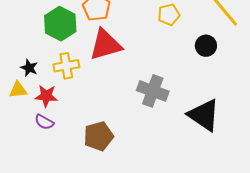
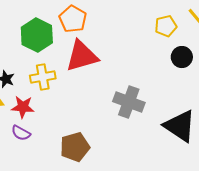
yellow pentagon: (169, 15) -> (166, 26), moved

